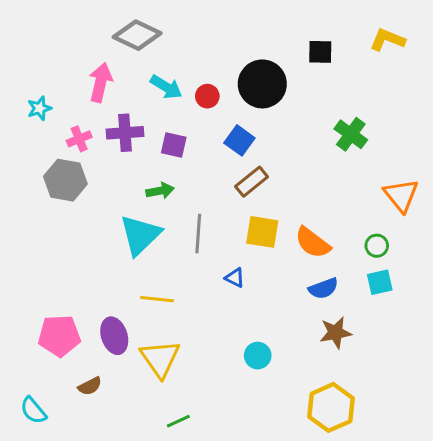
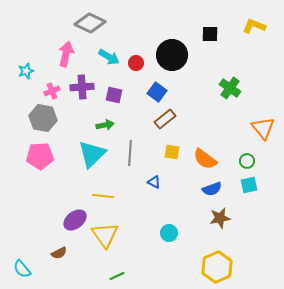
yellow square: (262, 232) -> (172, 152), size x0.7
pink pentagon: (59, 336) -> (40, 156), moved
purple ellipse: (114, 336) -> (75, 220), turned 70

